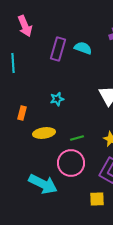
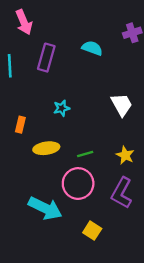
purple rectangle: (58, 49) -> (46, 58), moved
yellow square: (97, 199) -> (92, 231), moved, turned 35

